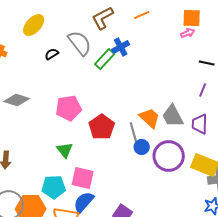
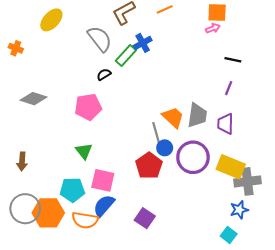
black semicircle: (52, 54) -> (104, 74), moved
gray trapezoid: (173, 116) -> (197, 115), turned -145
red pentagon: (102, 127) -> (149, 166), moved

